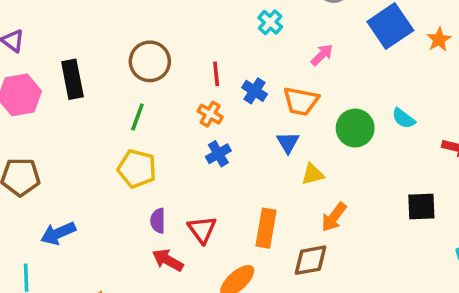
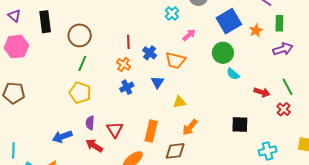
cyan cross: (270, 22) -> (172, 14), moved
brown circle: (150, 61) -> (80, 35), moved
black rectangle: (72, 79) -> (45, 22), moved
green circle: (355, 128) -> (223, 53), moved
blue triangle: (288, 143) -> (157, 82), moved
blue arrow: (58, 233) -> (62, 137), moved

